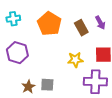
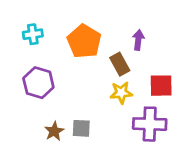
purple arrow: (100, 23) -> (138, 40), moved, turned -144
brown rectangle: (81, 28) -> (120, 64), moved

